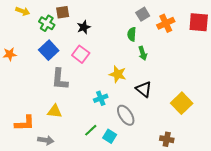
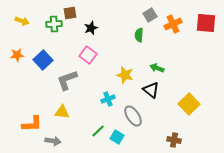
yellow arrow: (23, 11) -> (22, 21), moved
green cross: (47, 23) -> (54, 24), turned -35
blue square: (49, 50) -> (43, 60), moved
green arrow: (143, 53) -> (157, 68), moved, turned 128
gray L-shape: (60, 79) -> (67, 80), turned 65

